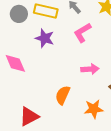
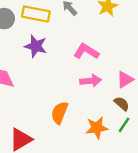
pink L-shape: (82, 33) -> (86, 51), moved, turned 65

